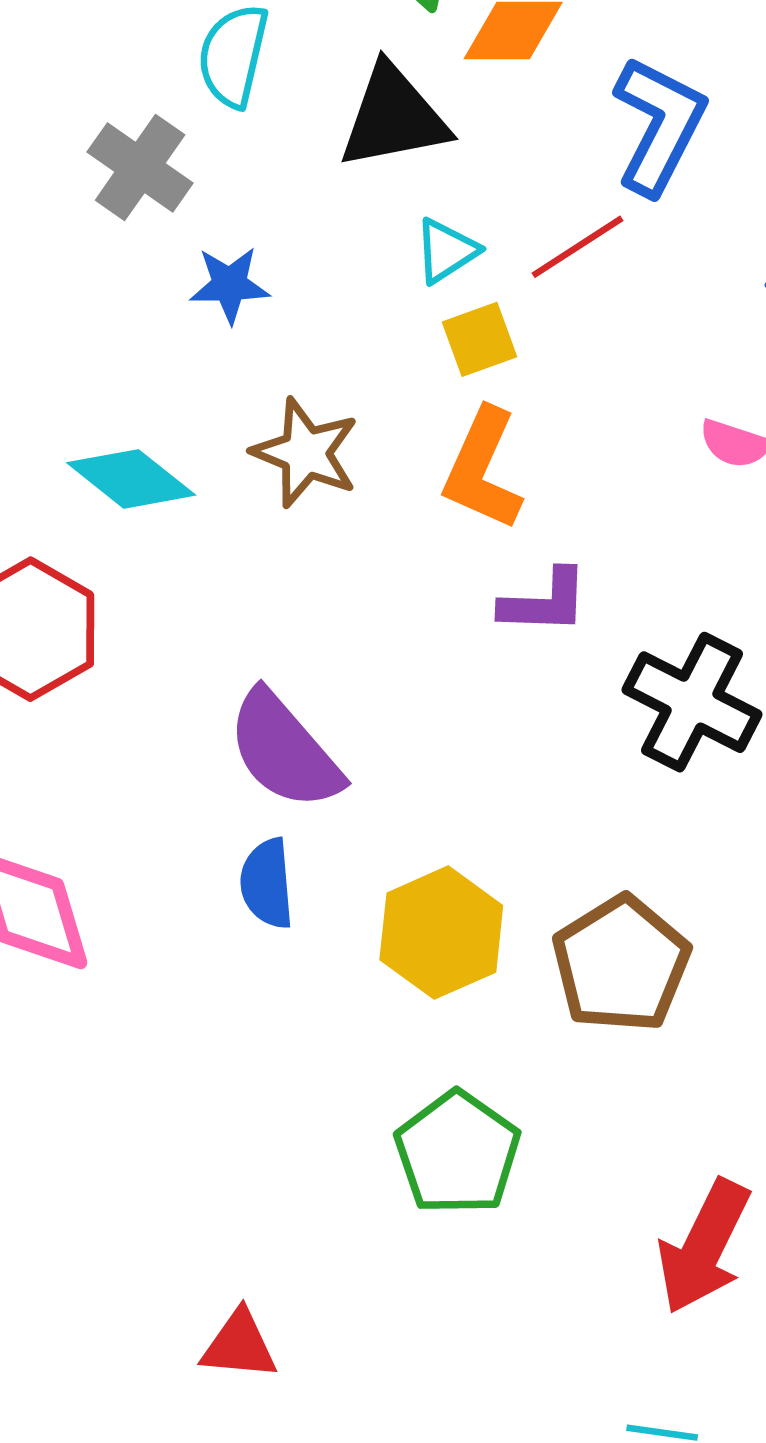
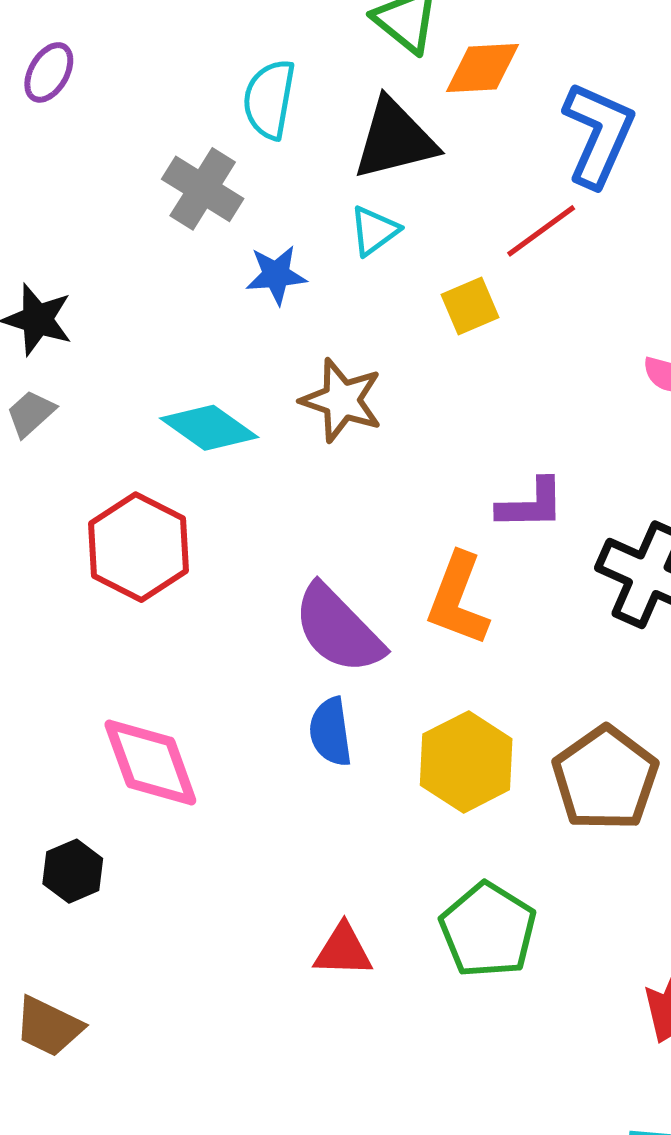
cyan triangle: (446, 251) -> (374, 231), moved
orange L-shape: (482, 469) -> (458, 599), moved
red triangle: (239, 1345) -> (343, 950), moved

